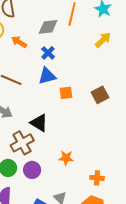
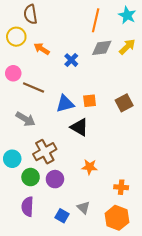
gray diamond: (48, 27) -> (102, 48), moved
blue triangle: (47, 76) -> (65, 104), moved
black triangle: (39, 123) -> (79, 127), moved

